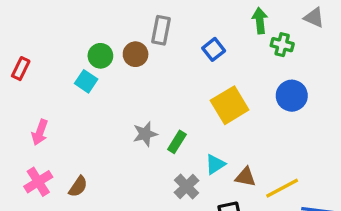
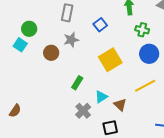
green cross: (282, 45) -> (142, 30), moved
brown circle: (136, 54) -> (51, 53), moved
gray star: (145, 134) -> (71, 40), moved
brown triangle: (246, 177) -> (120, 105), turned 32
yellow line: (282, 188) -> (145, 86), moved

